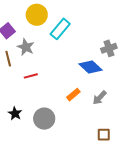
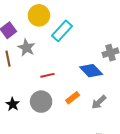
red line: (31, 76) -> (47, 75), moved
black star: (15, 114) -> (13, 104), moved
gray circle: (44, 119) -> (41, 102), moved

